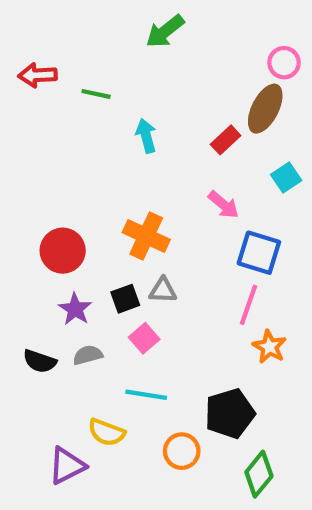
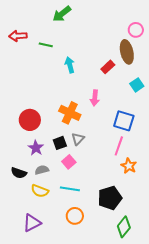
green arrow: (165, 31) -> (62, 14), moved
brown ellipse: (265, 109) -> (127, 52), turned -40
pink arrow: (223, 205) -> (95, 98), moved, turned 56
gray triangle: (163, 290) -> (78, 139), turned -48
yellow semicircle: (107, 432) -> (40, 191), moved
orange circle: (182, 451) -> (75, 216), moved

